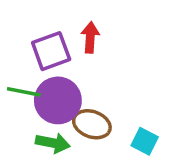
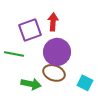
purple circle: (58, 100) -> (57, 52), moved

